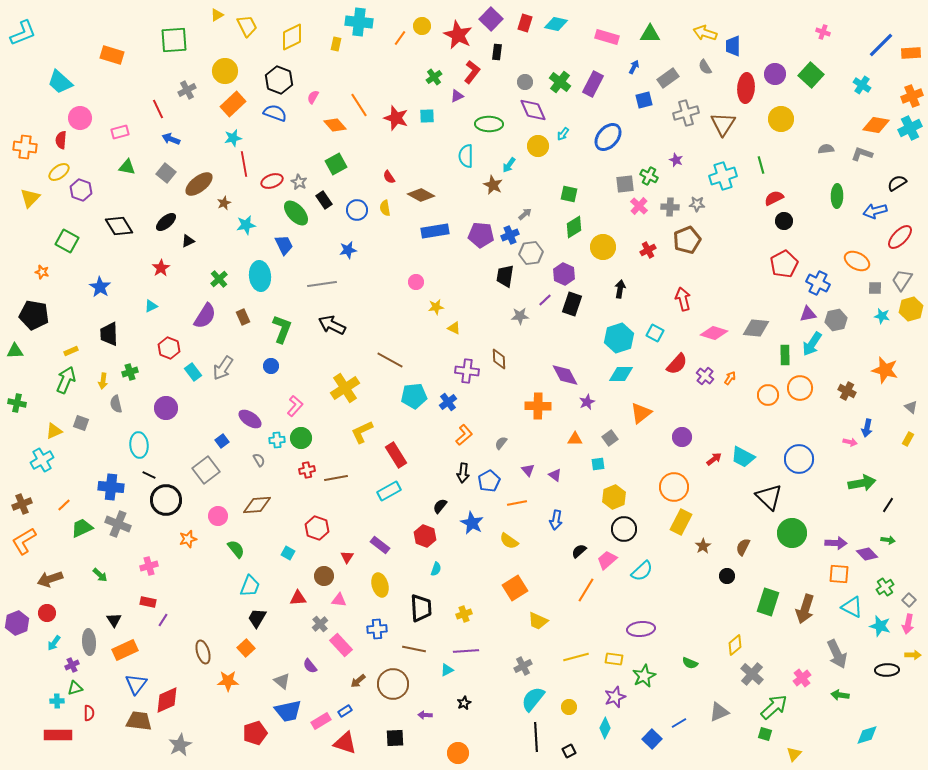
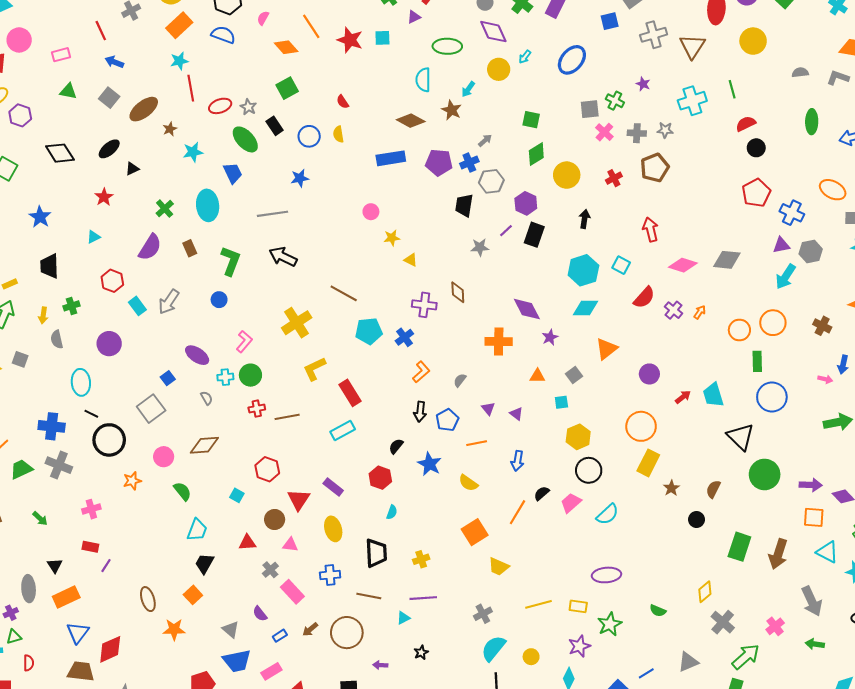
brown diamond: (421, 195) -> (411, 121), moved
green rectangle: (785, 355) -> (757, 361), moved
cyan trapezoid: (743, 457) -> (713, 395), turned 45
red triangle: (347, 557) -> (299, 500), size x1.6
orange line: (586, 590) -> (517, 512), moved
blue rectangle: (345, 711) -> (280, 636), moved

